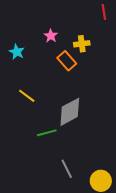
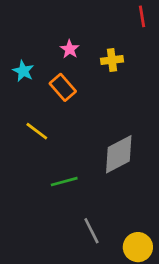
orange rectangle: (67, 61) -> (63, 87), moved
gray diamond: (70, 112) -> (119, 154), moved

